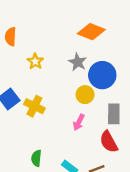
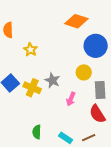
gray star: (78, 62) -> (52, 80), moved
blue circle: (102, 75) -> (96, 46), moved
yellow circle: (85, 95) -> (84, 72), moved

